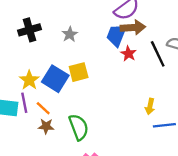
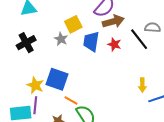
blue trapezoid: (116, 35) -> (91, 41), moved
yellow square: (79, 72) -> (73, 24), moved
purple line: (24, 103) -> (35, 105), turned 30
orange line: (43, 108) -> (71, 101), moved

